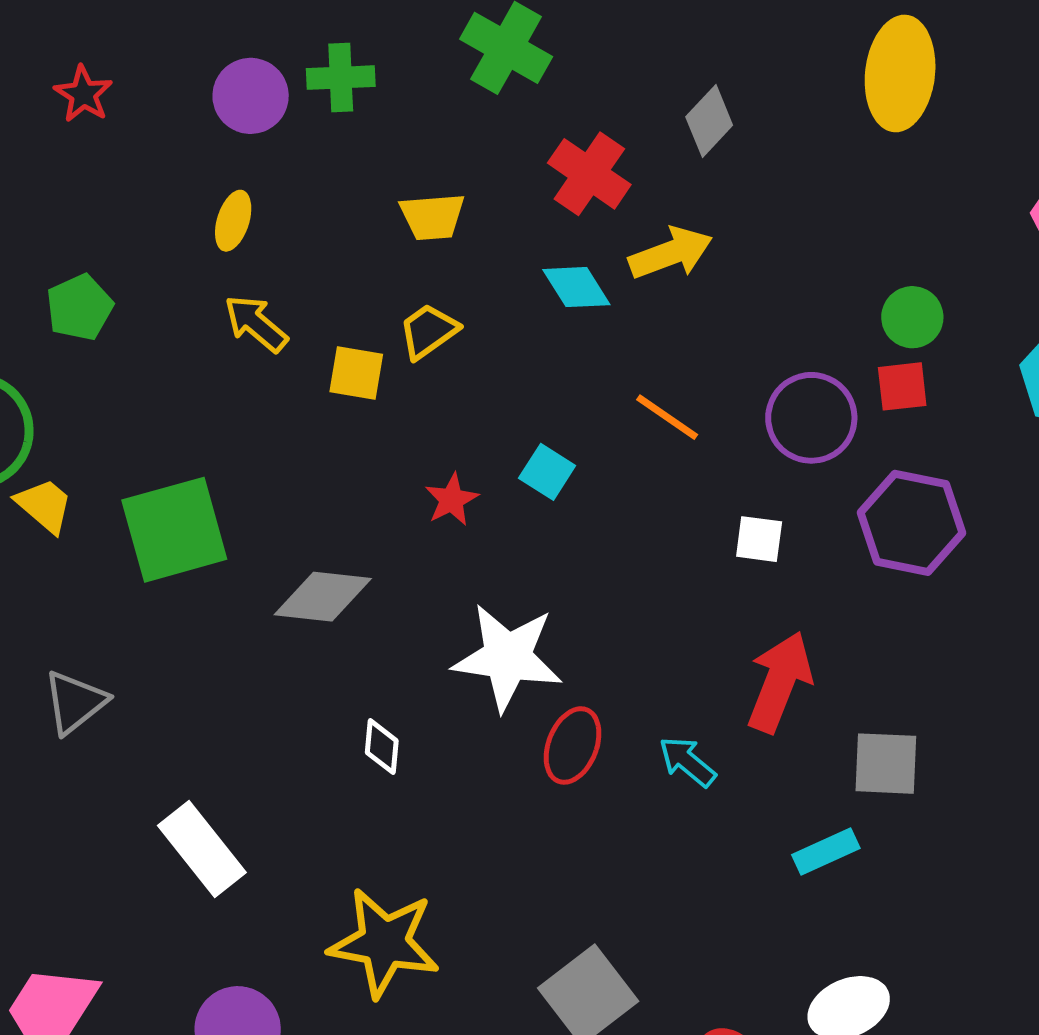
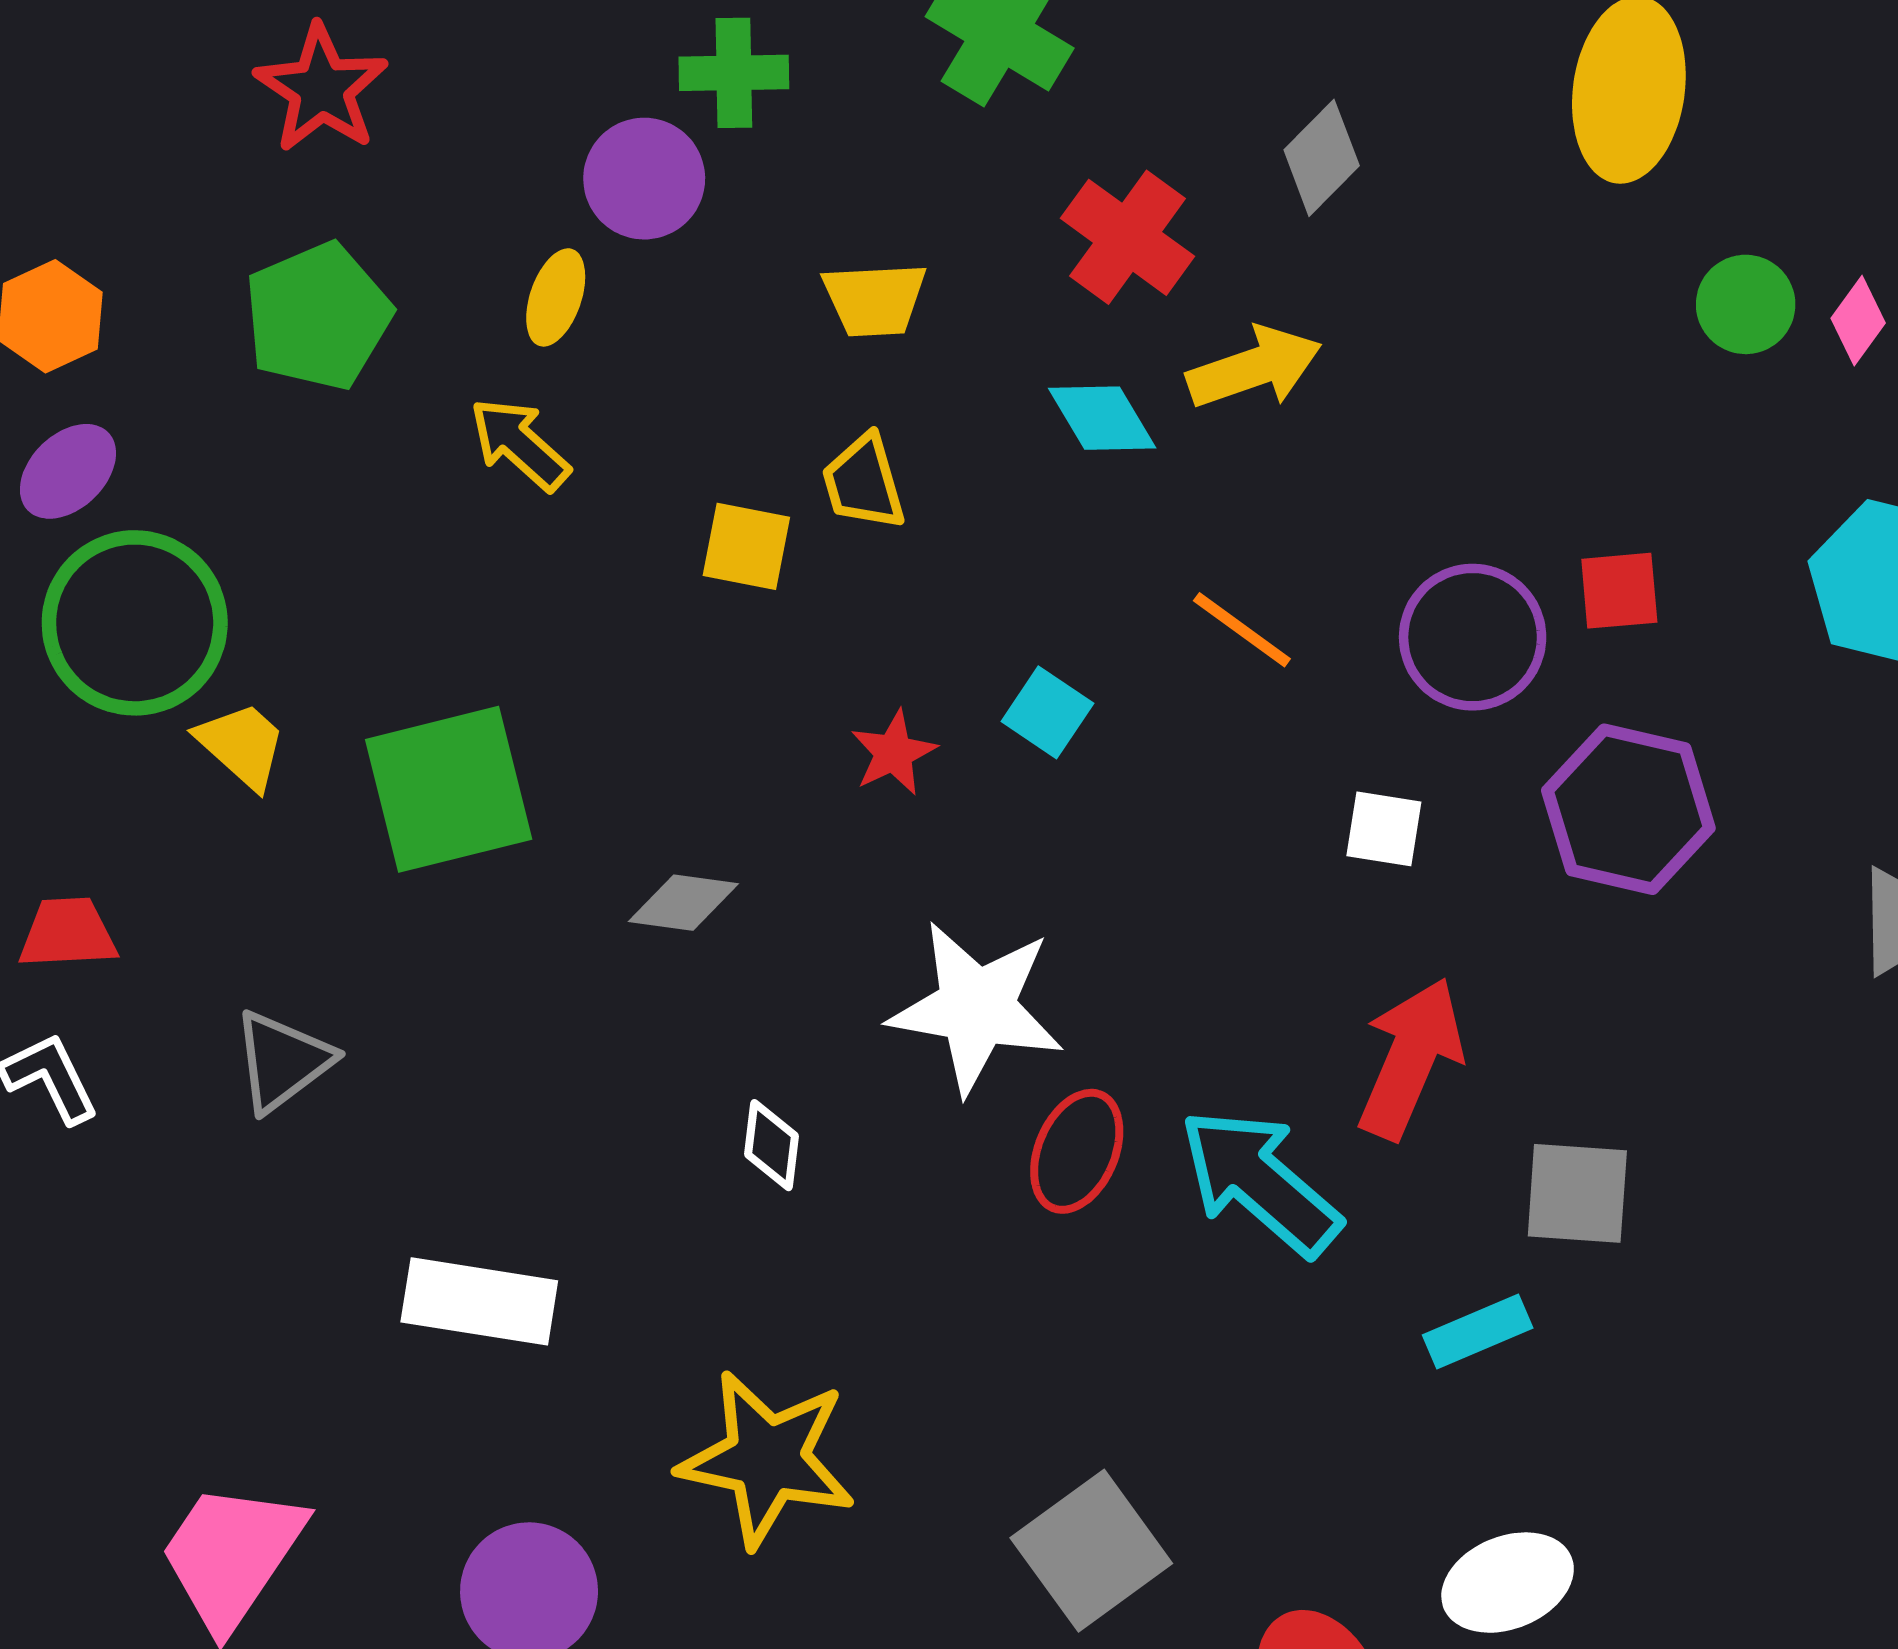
red star: (83, 94) -> (321, 89), size x1.4
purple circle: (251, 96) -> (644, 179), moved
green pentagon: (80, 307) -> (318, 316), moved, size x1.4
green circle: (912, 317) -> (1746, 304), moved
yellow arrow: (256, 324) -> (520, 444), moved
yellow trapezoid: (428, 331) -> (863, 482), turned -72
gray diamond: (323, 597) -> (683, 903), size x0.7
cyan arrow: (687, 762) -> (1260, 1182), size x1.8
white rectangle: (202, 849) -> (479, 1301), turned -44

